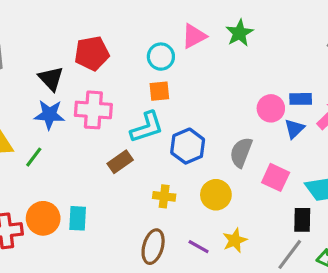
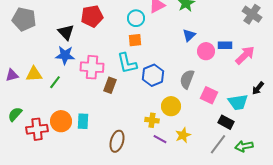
pink cross: (93, 110) -> (92, 67), moved
cyan L-shape: (147, 127) -> (127, 63), turned 95
blue triangle: (294, 129) -> (189, 35), moved
brown rectangle: (120, 162) -> (110, 85), turned -35
yellow cross: (164, 196) -> (152, 120), moved
black rectangle: (302, 220) -> (226, 122), turned -63
brown ellipse: (153, 247) -> (117, 141), moved

